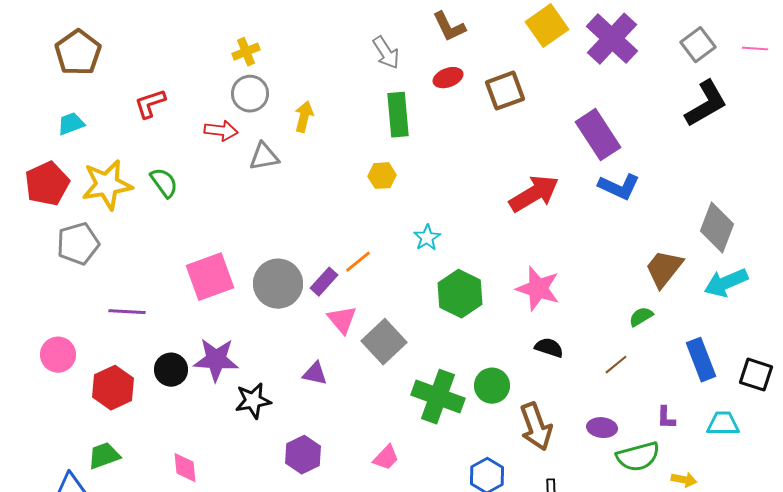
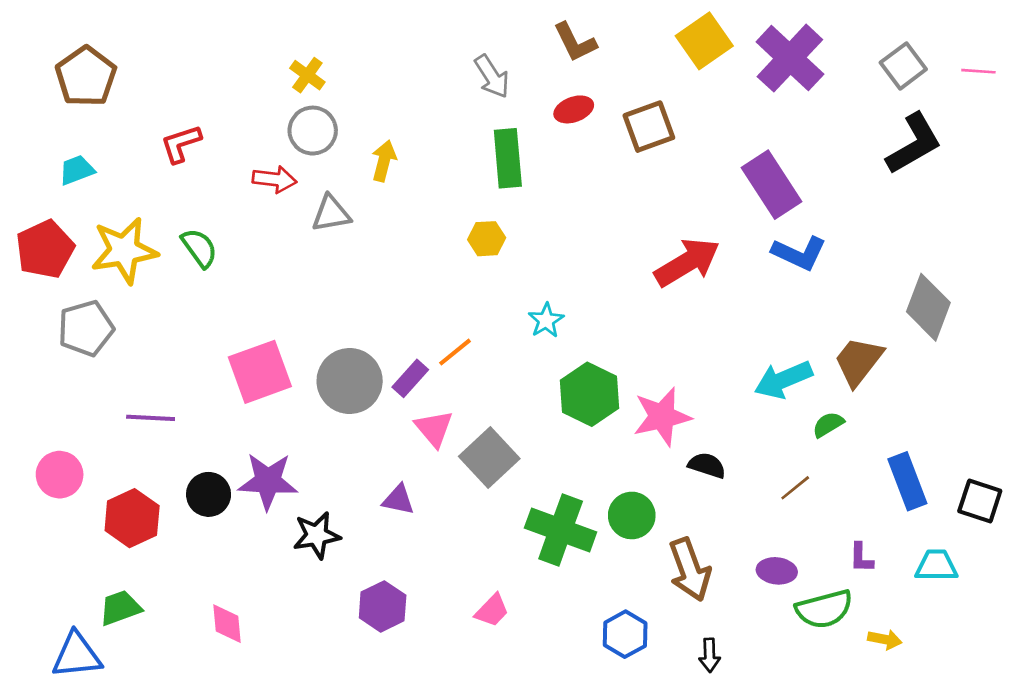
yellow cross: (246, 52) -> (307, 75), turned -32
cyan arrow: (726, 283) -> (783, 380), moved
pink star: (538, 289) -> (662, 417), moved, turned -30

